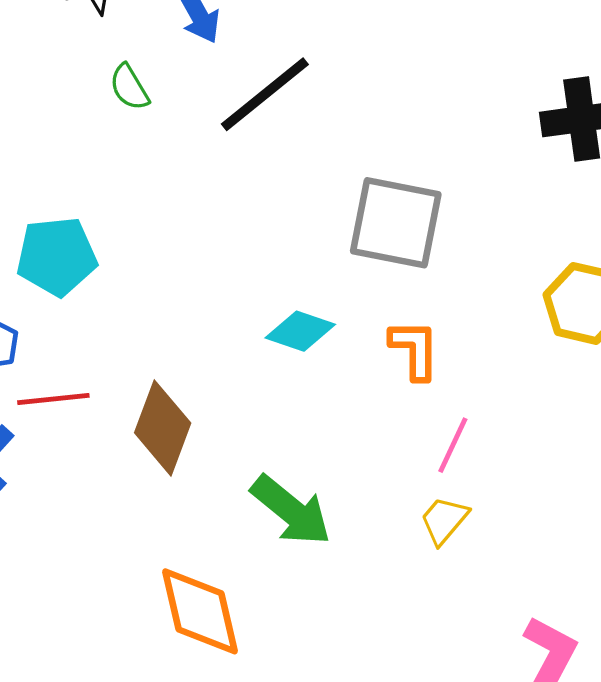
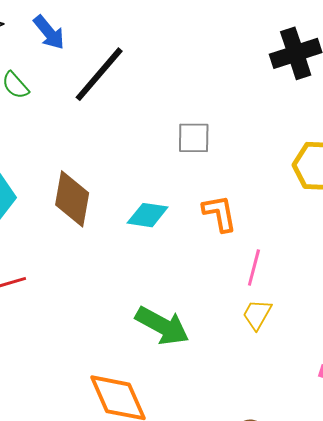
gray square: (396, 223) -> (194, 138), size x0.6
brown diamond: (163, 428) -> (72, 199), moved

